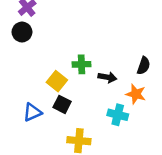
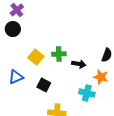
yellow square: (57, 81) -> (36, 57), moved
blue triangle: (32, 112) -> (16, 77), moved

